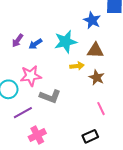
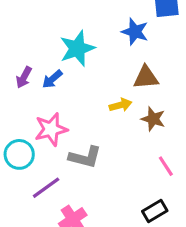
cyan star: (66, 42) -> (77, 48), moved

